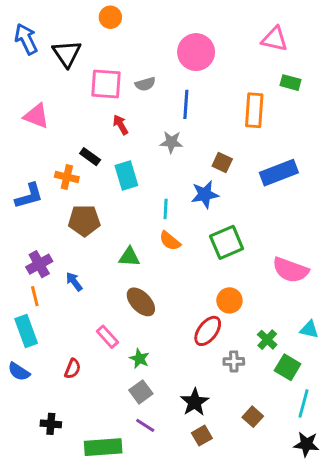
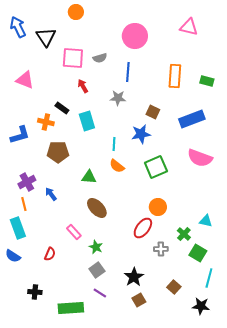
green rectangle: (290, 83) -> (207, 81), moved
pink semicircle: (290, 270) -> (200, 158), moved
cyan triangle: (309, 330) -> (206, 221), moved
black star: (306, 444) -> (201, 306), moved

